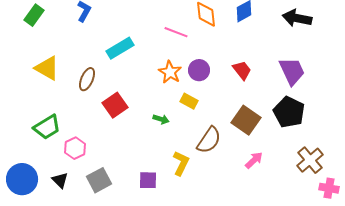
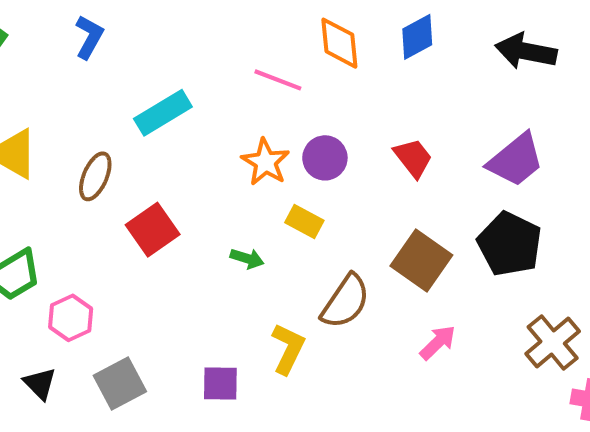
purple trapezoid: (292, 71) -> (516, 160), turned 76

